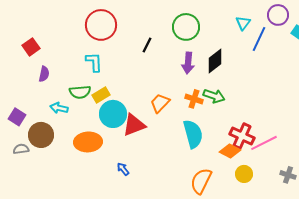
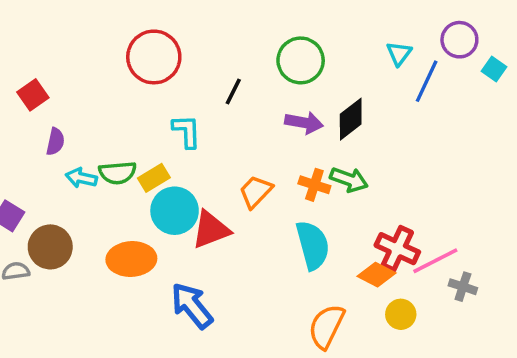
cyan L-shape: (94, 62) -> (187, 131), moved
purple arrow: (188, 63) -> (304, 123), turned -85
cyan arrow: (59, 108) -> (81, 178), moved
blue arrow: (123, 169) -> (192, 306), size x2.0
gray cross: (288, 175) -> (463, 287), moved

